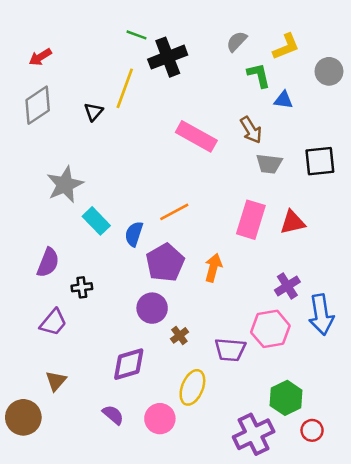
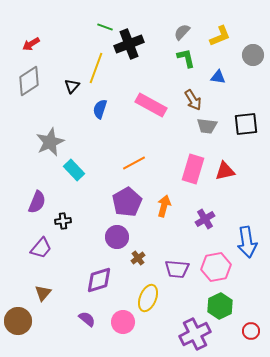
green L-shape: (259, 75) -> (186, 58), moved
blue semicircle: (134, 234) -> (100, 109), moved
purple cross: (287, 286) -> (205, 219), moved
pink hexagon: (270, 329) -> (216, 267), moved
red circle: (312, 430) -> (251, 331), moved

